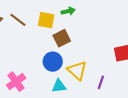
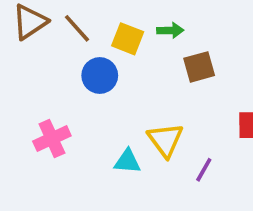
brown square: (62, 38) -> (199, 67), moved
blue circle: (53, 62) -> (100, 76), moved

